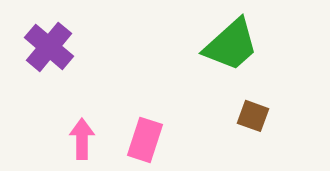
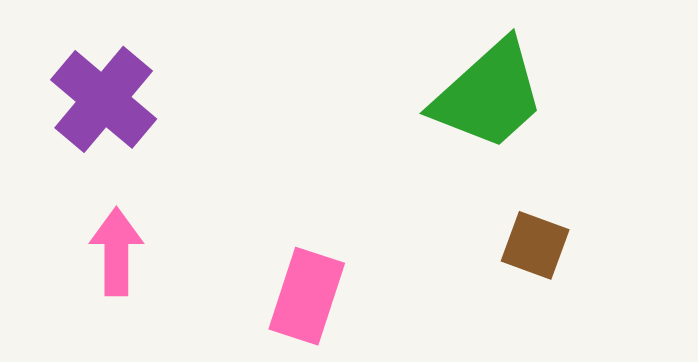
pink arrow: (82, 139) -> (116, 252), moved

